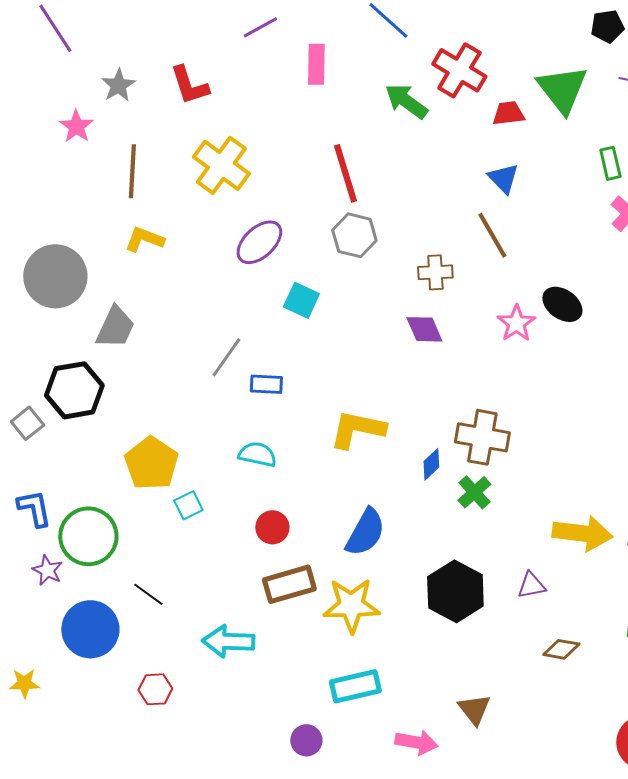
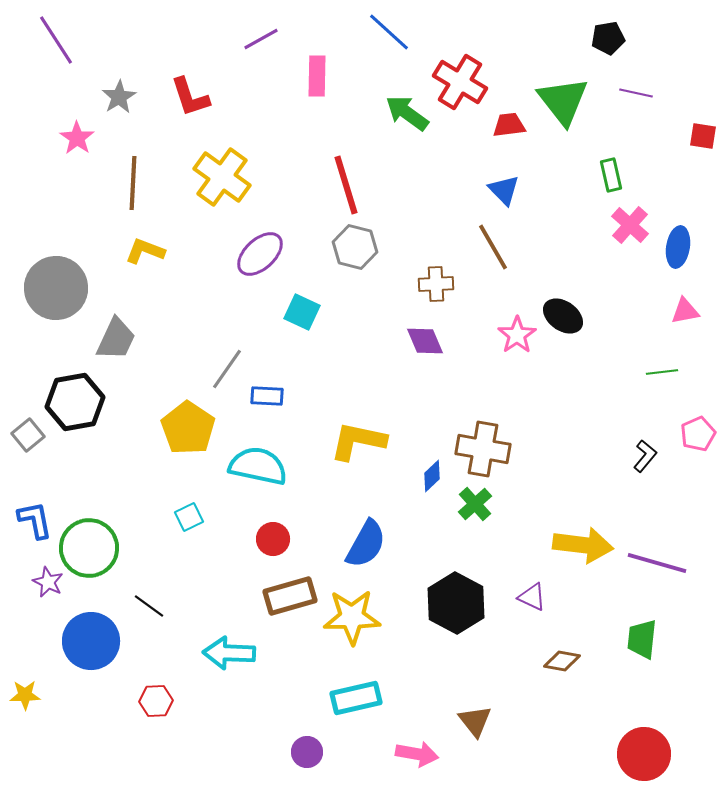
cyan semicircle: (257, 454) -> (258, 466), size x1.5
yellow pentagon: (151, 463) -> (188, 428), moved
purple triangle: (531, 585) -> (532, 597), turned 36

